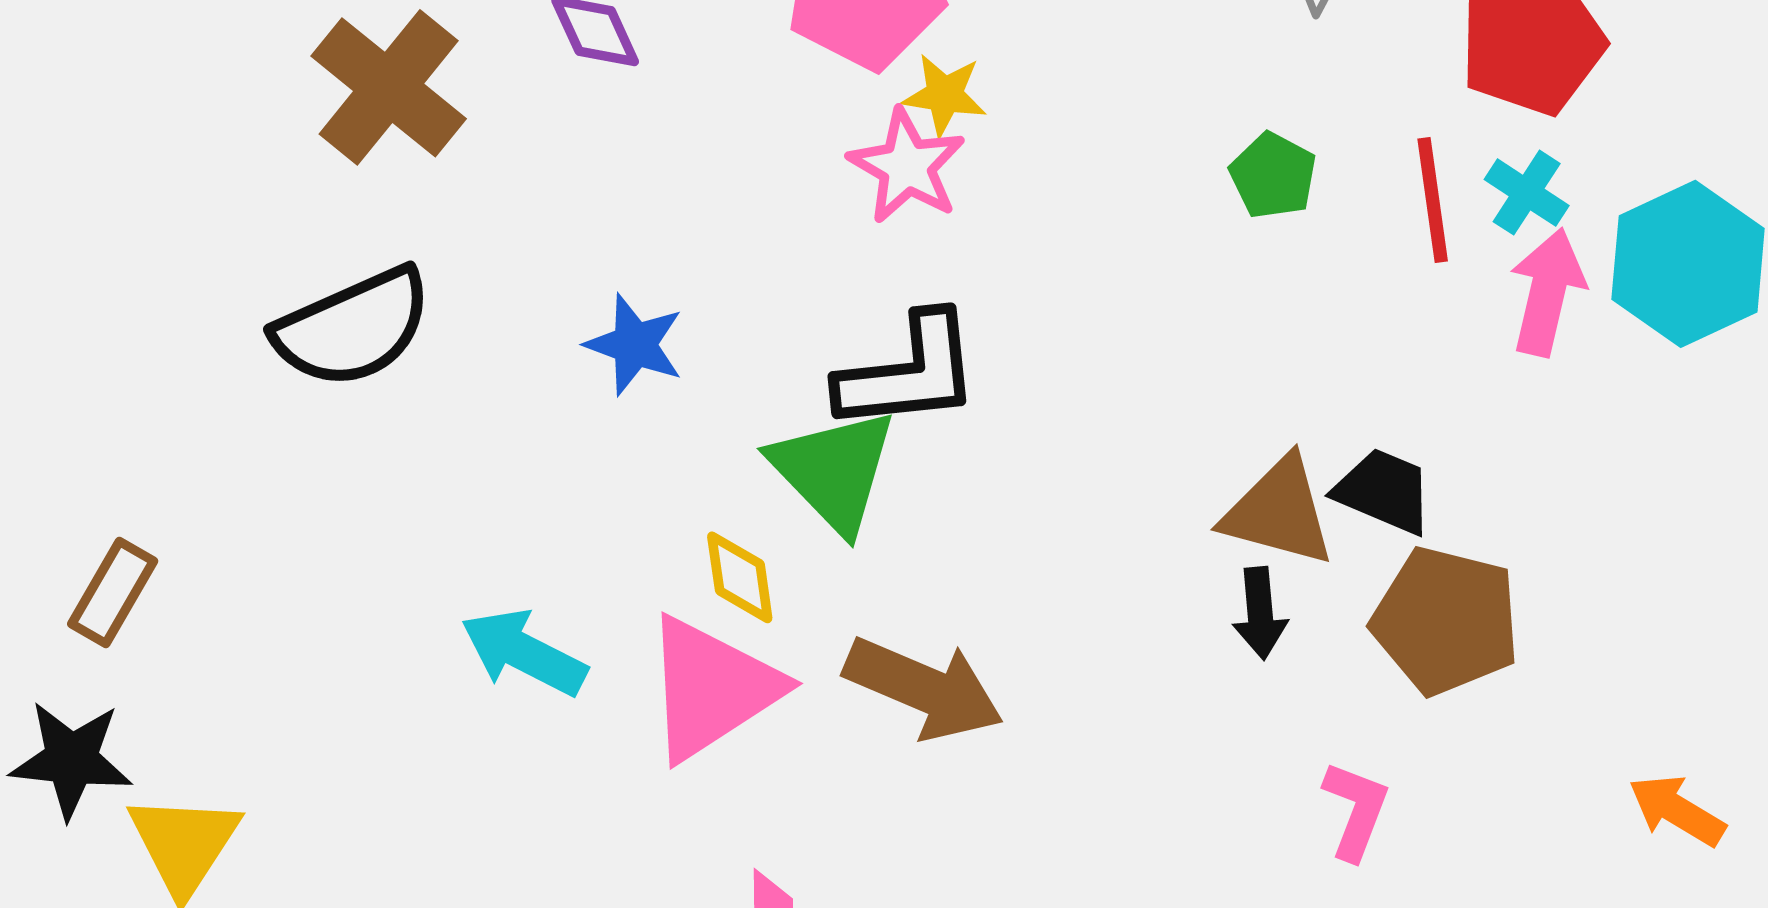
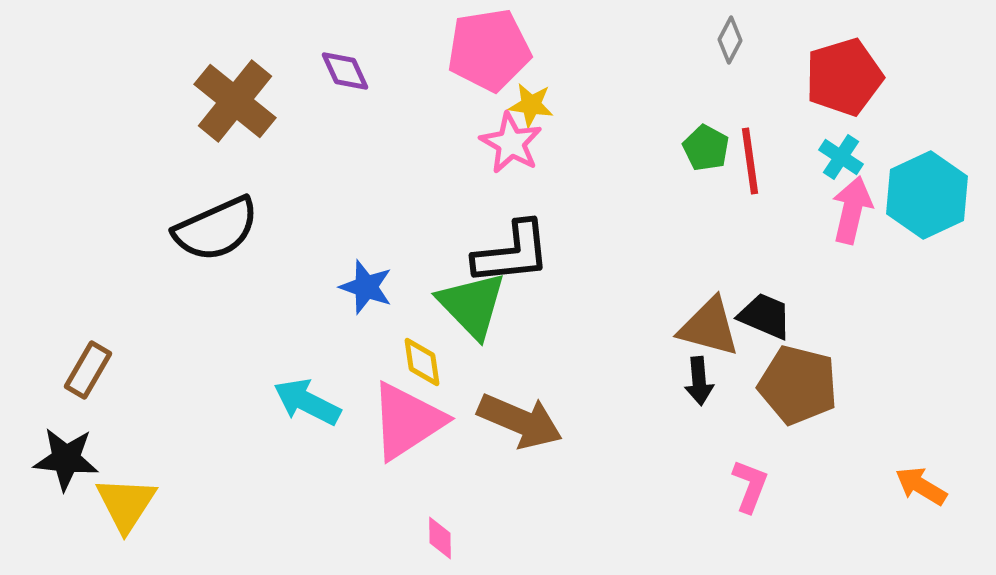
red line: (1433, 200) -> (750, 161), moved
blue star: (635, 345) -> (366, 287), moved

